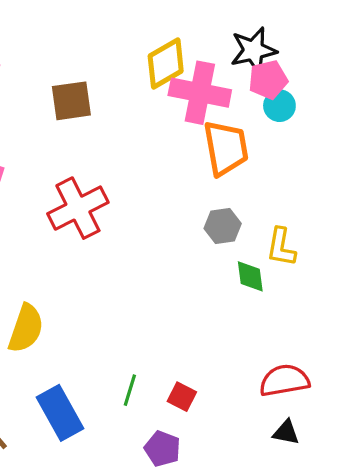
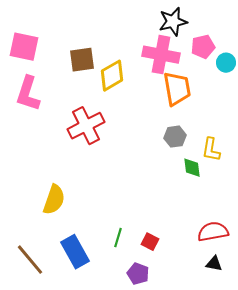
black star: (253, 50) -> (173, 22), moved
yellow diamond: (166, 63) -> (112, 76), moved
cyan circle: (279, 106) -> (226, 63), moved

